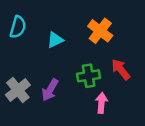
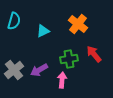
purple arrow: (50, 90) -> (39, 70), turned 30
pink arrow: (101, 103) -> (62, 80), moved

